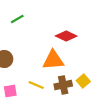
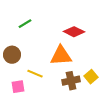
green line: (17, 19) -> (25, 24), moved
yellow line: (36, 85) -> (35, 74), moved

